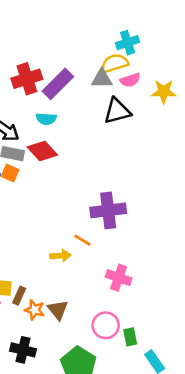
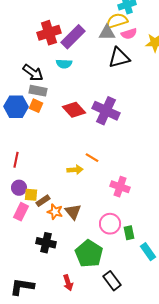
red diamond: (42, 151) -> (74, 110), moved
purple cross: (108, 210) -> (106, 111), moved, turned 32
brown rectangle: (19, 296) -> (43, 201), turned 32

